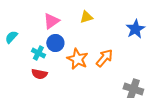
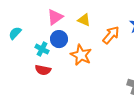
yellow triangle: (86, 17) -> (84, 20), moved, turned 40
orange arrow: (104, 58) -> (111, 35), moved

